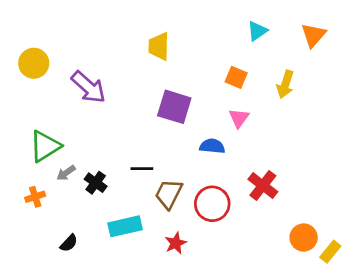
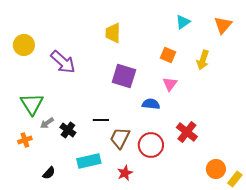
green triangle: (45, 146) -> (32, 104), turned -30

